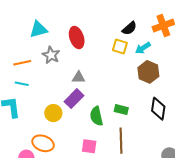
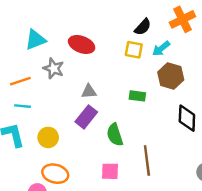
red ellipse: (77, 38) -> (82, 44), turned -45
green rectangle: (121, 110) -> (137, 96), moved
yellow circle: (53, 113) -> (48, 137), moved

